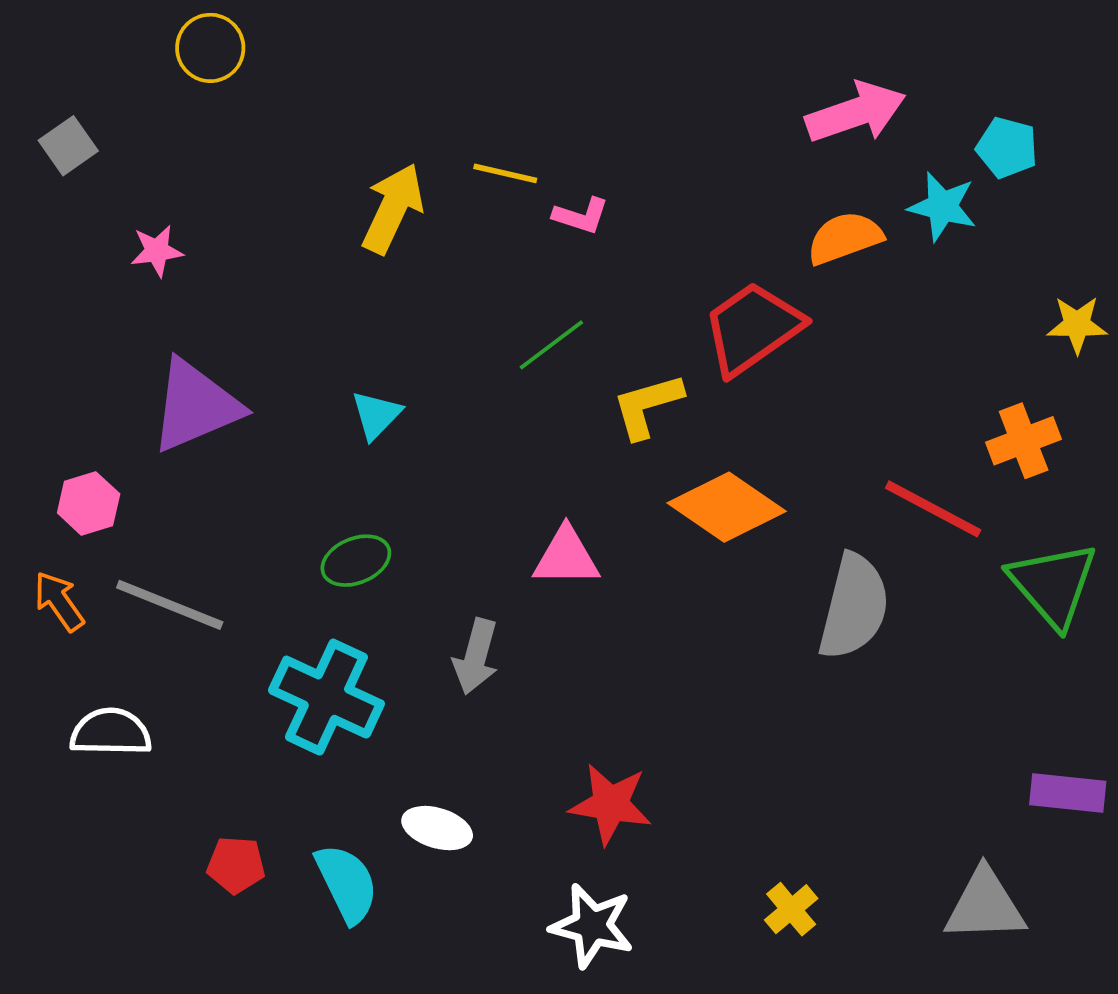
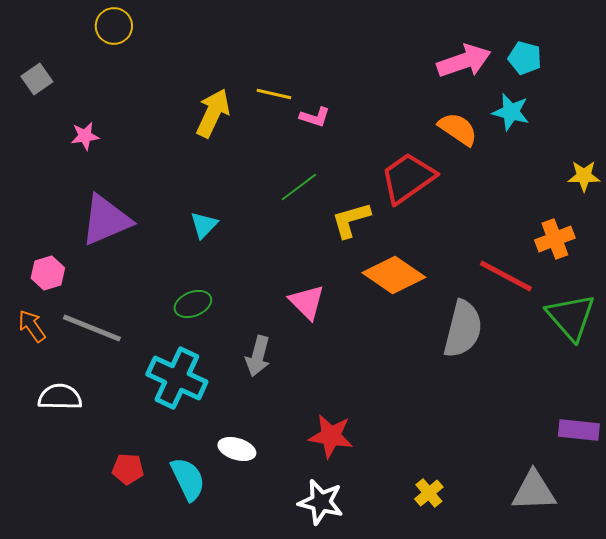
cyan pentagon: (1007, 148) -> (525, 58), moved
orange semicircle: (845, 238) -> (458, 129), turned 54
pink triangle: (566, 557) -> (307, 302), turned 45

